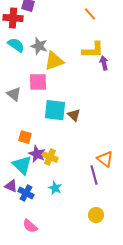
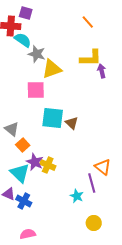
cyan semicircle: (16, 45) -> (23, 40), moved
gray triangle: (14, 94) -> (12, 129), moved
orange square: (25, 137) -> (23, 145), turned 32
cyan star: (55, 188) -> (77, 196), moved
pink semicircle: (30, 226) -> (28, 234), turned 126

